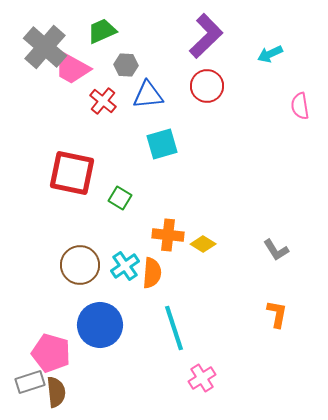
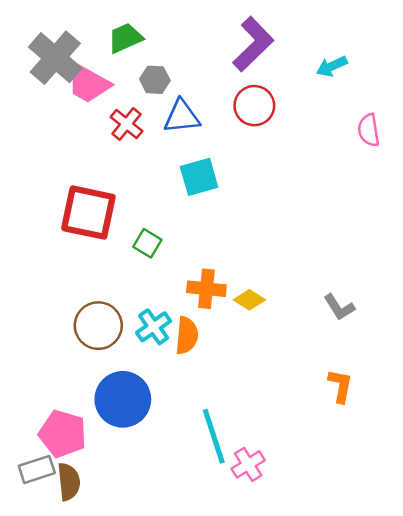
cyan line: (174, 328) -> (214, 436), moved

